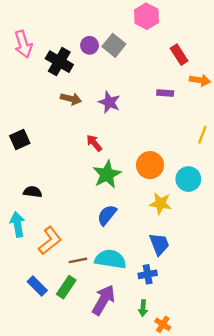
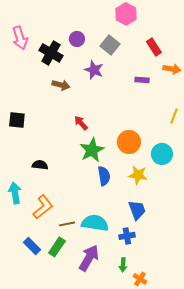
gray square: (114, 45) -> (110, 45), moved
purple star: (109, 102) -> (94, 70), moved
black square: (20, 139) -> (17, 120), turned 30
black semicircle: (33, 192) -> (40, 165), moved
blue semicircle: (107, 215) -> (104, 176), moved, turned 132

